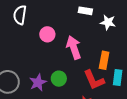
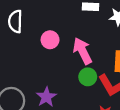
green circle: (59, 79) -> (88, 77), moved

